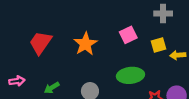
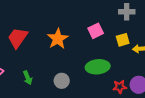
green arrow: (52, 88) -> (28, 78), turned -80

